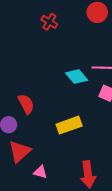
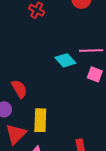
yellow rectangle: (69, 125) -> (40, 120), moved, turned -65

